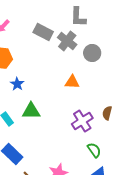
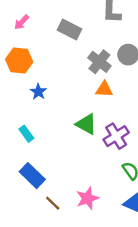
gray cross: (67, 41) -> (99, 62), moved
green triangle: (31, 111) -> (86, 124), moved, turned 30

